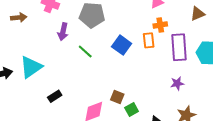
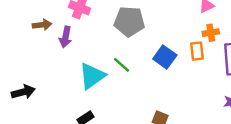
purple arrow: (63, 32) -> (65, 37), moved
cyan triangle: (31, 67) -> (92, 76), moved

